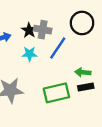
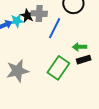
cyan star: (30, 54) -> (17, 21), moved
green rectangle: (56, 93) -> (58, 68), turned -35

